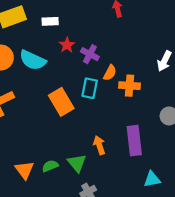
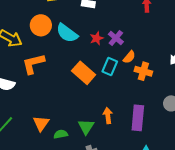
red star: (67, 45) -> (97, 38), moved
orange rectangle: (61, 102) -> (84, 73), turned -30
green semicircle: (50, 166) -> (61, 134), moved

